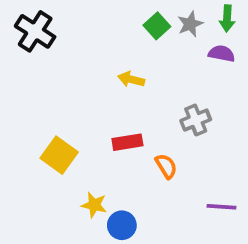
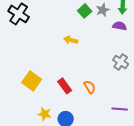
gray cross: (196, 120) -> (121, 62), moved, turned -35
red rectangle: (127, 142) -> (65, 86), moved, turned 63
yellow star: (94, 205) -> (45, 114), moved

